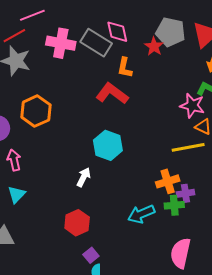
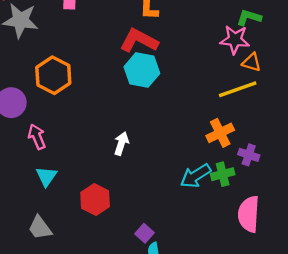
cyan hexagon: (108, 145) -> (142, 70), moved
purple cross: (186, 193) -> (249, 155), moved, turned 36
green cross: (174, 205) -> (223, 174), moved
red hexagon: (77, 223) -> (95, 200), moved

